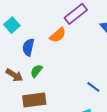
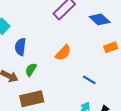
orange semicircle: (58, 35) -> (63, 53), moved

